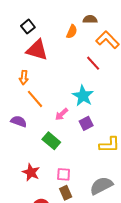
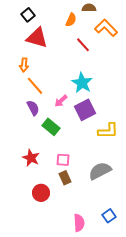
red line: (93, 63) -> (83, 45), moved
purple semicircle: (19, 121) -> (33, 108), moved, turned 42
purple square: (86, 123) -> (85, 110), size x1.5

